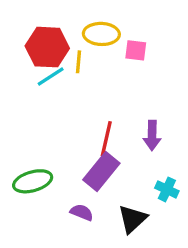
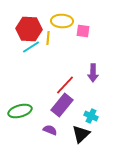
purple arrow: (152, 135) -> (93, 73), moved
red line: (106, 139) -> (65, 85), turned 30
cyan cross: (167, 189) -> (91, 116), moved

